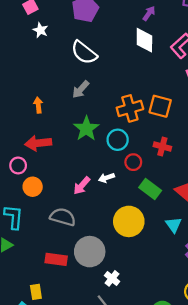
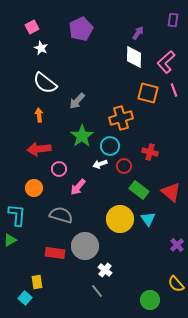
white semicircle: (84, 53) -> (45, 83), moved
orange square: (160, 106) -> (148, 93), moved
pink circle: (18, 165) -> (59, 169), moved
white arrow: (106, 178) -> (100, 164), moved
cyan triangle: (174, 225) -> (148, 219), moved

